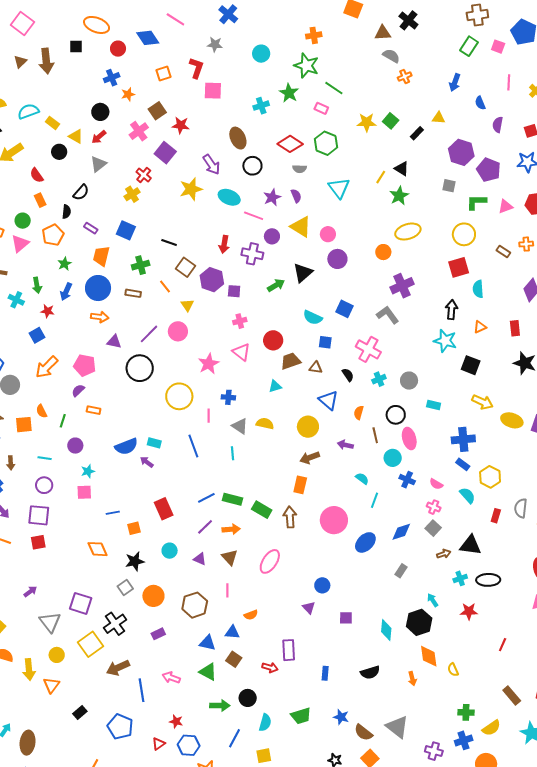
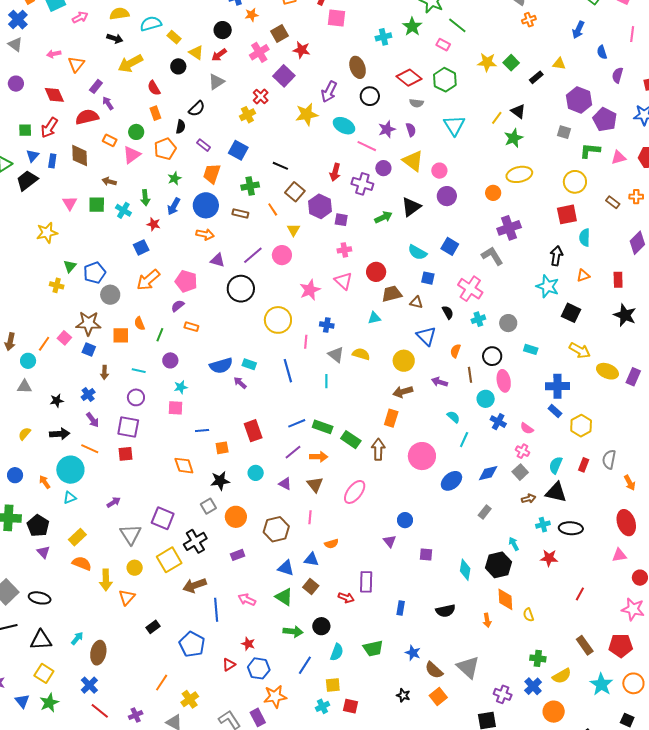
purple arrow: (211, 165) -> (329, 92), turned 55
cyan semicircle: (467, 495) -> (556, 465), moved, turned -120
blue cross: (464, 740) -> (533, 686), turned -30

